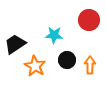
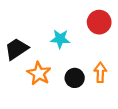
black circle: (67, 60) -> (75, 78), moved

